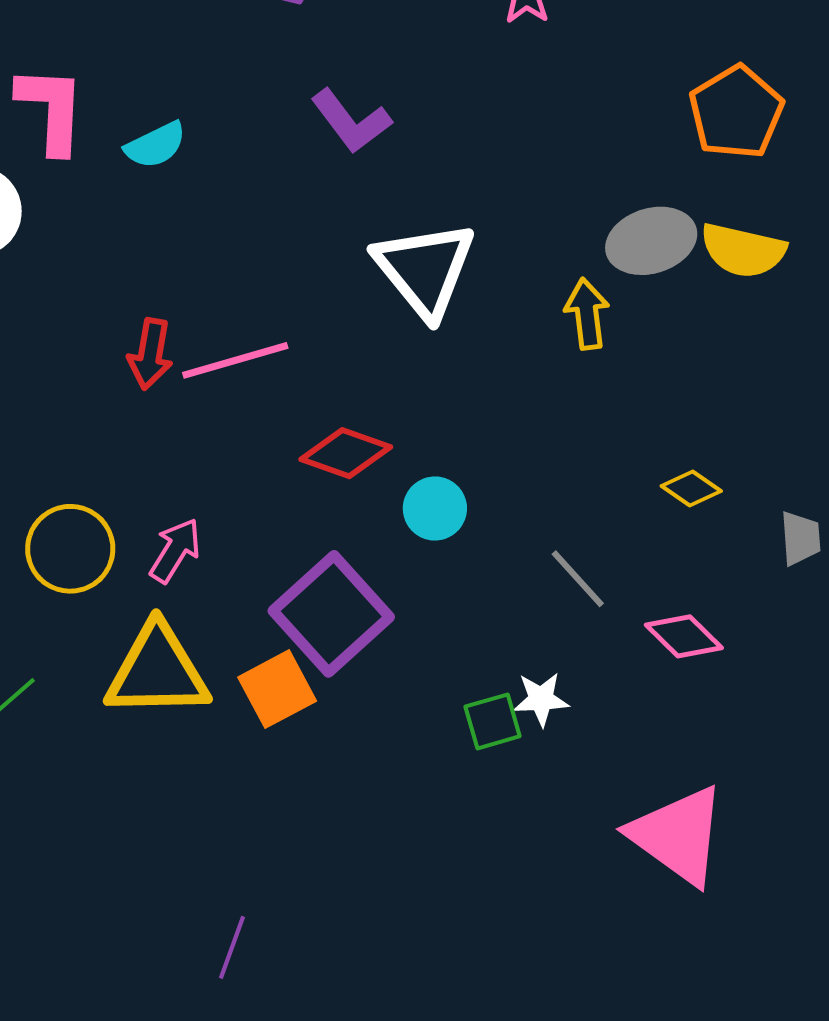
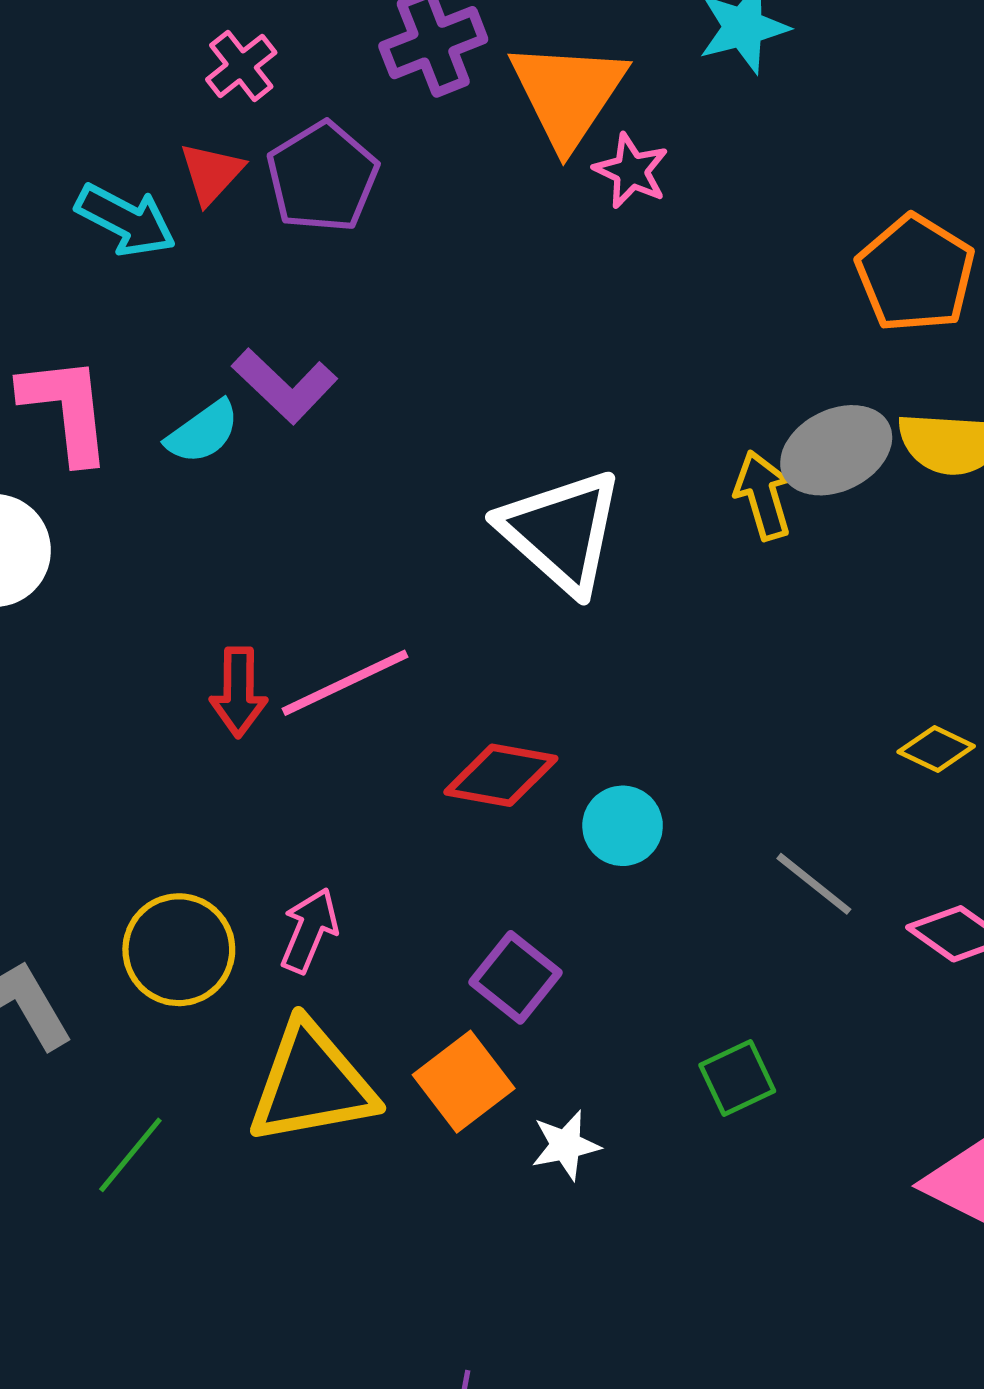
purple L-shape: (351, 121) -> (285, 386), moved
yellow arrow: (587, 314) -> (763, 495), moved
purple square: (331, 614) -> (515, 977), size x0.6
white star: (541, 699) -> (566, 1145), moved

